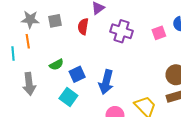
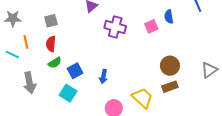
gray star: (30, 19) -> (13, 18), moved
red semicircle: (83, 27) -> (51, 44), moved
cyan line: (13, 53) -> (12, 55), turned -56
blue arrow: (106, 82) -> (103, 77), size x0.6

